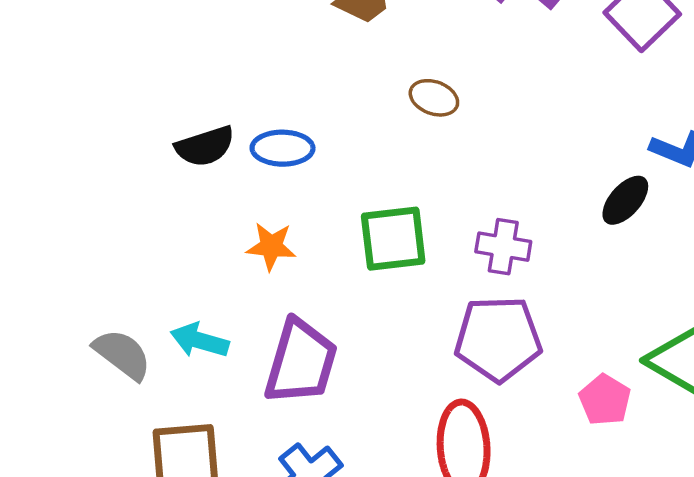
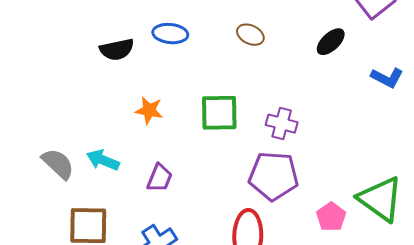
blue ellipse: (283, 148) -> (170, 34), moved
black ellipse: (625, 200) -> (331, 42), moved
purple trapezoid: (301, 362) -> (160, 178), size x0.6

